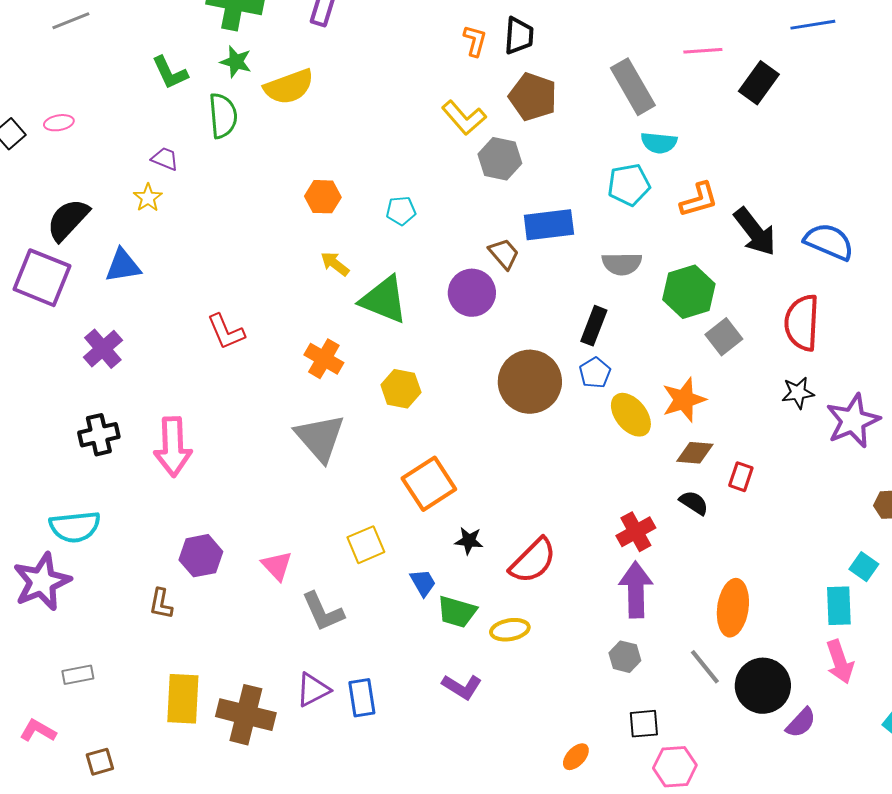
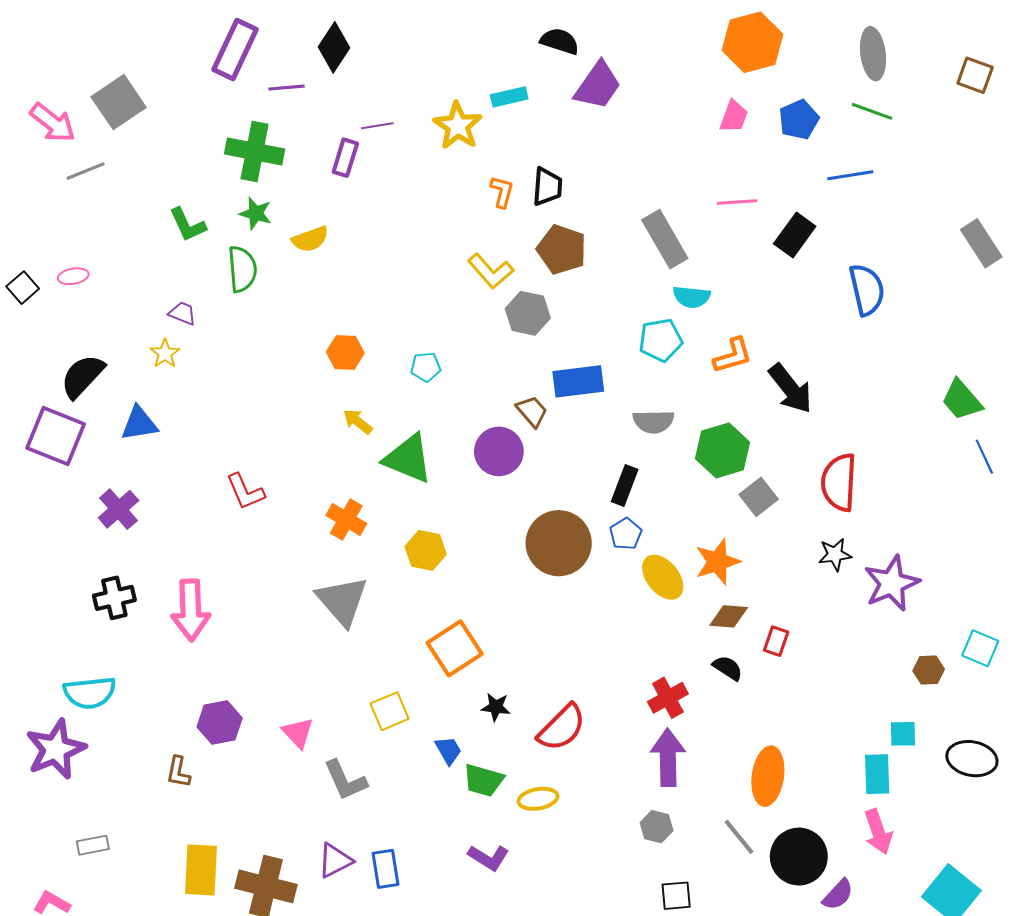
yellow semicircle: (289, 87) -> (310, 239), size x0.7
blue semicircle: (829, 242) -> (867, 290), moved, turned 54
cyan square: (864, 567) -> (903, 734), turned -36

